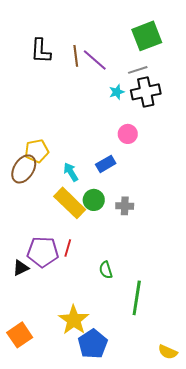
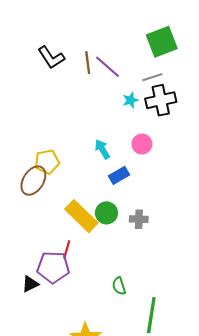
black L-shape: (41, 51) -> (51, 57), turned -36
cyan arrow: (71, 172) -> (102, 149), moved
red line: (68, 248) -> (67, 249), moved

